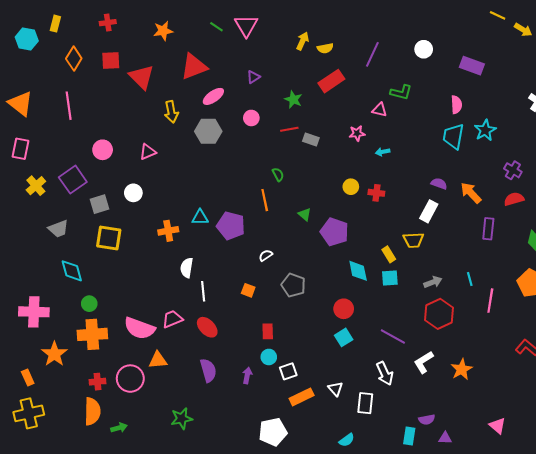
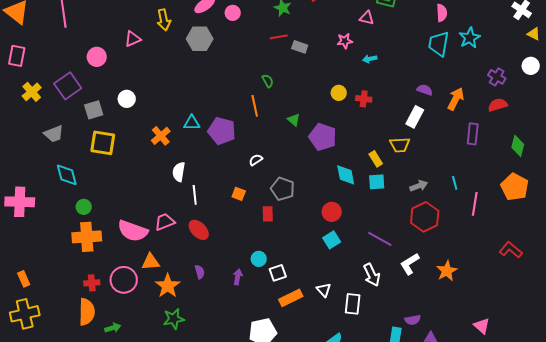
pink circle: (251, 118) -> (233, 13), moved
pink triangle: (148, 152) -> (133, 39), moved
orange arrow: (471, 193) -> (456, 99), turned 70
orange cross: (168, 231) -> (161, 136), turned -30
pink cross: (34, 312) -> (20, 202), moved
red rectangle: (268, 331) -> (268, 214), moved
orange star: (54, 354) -> (168, 286), moved
purple semicircle: (208, 370) -> (200, 272), size x0.6

